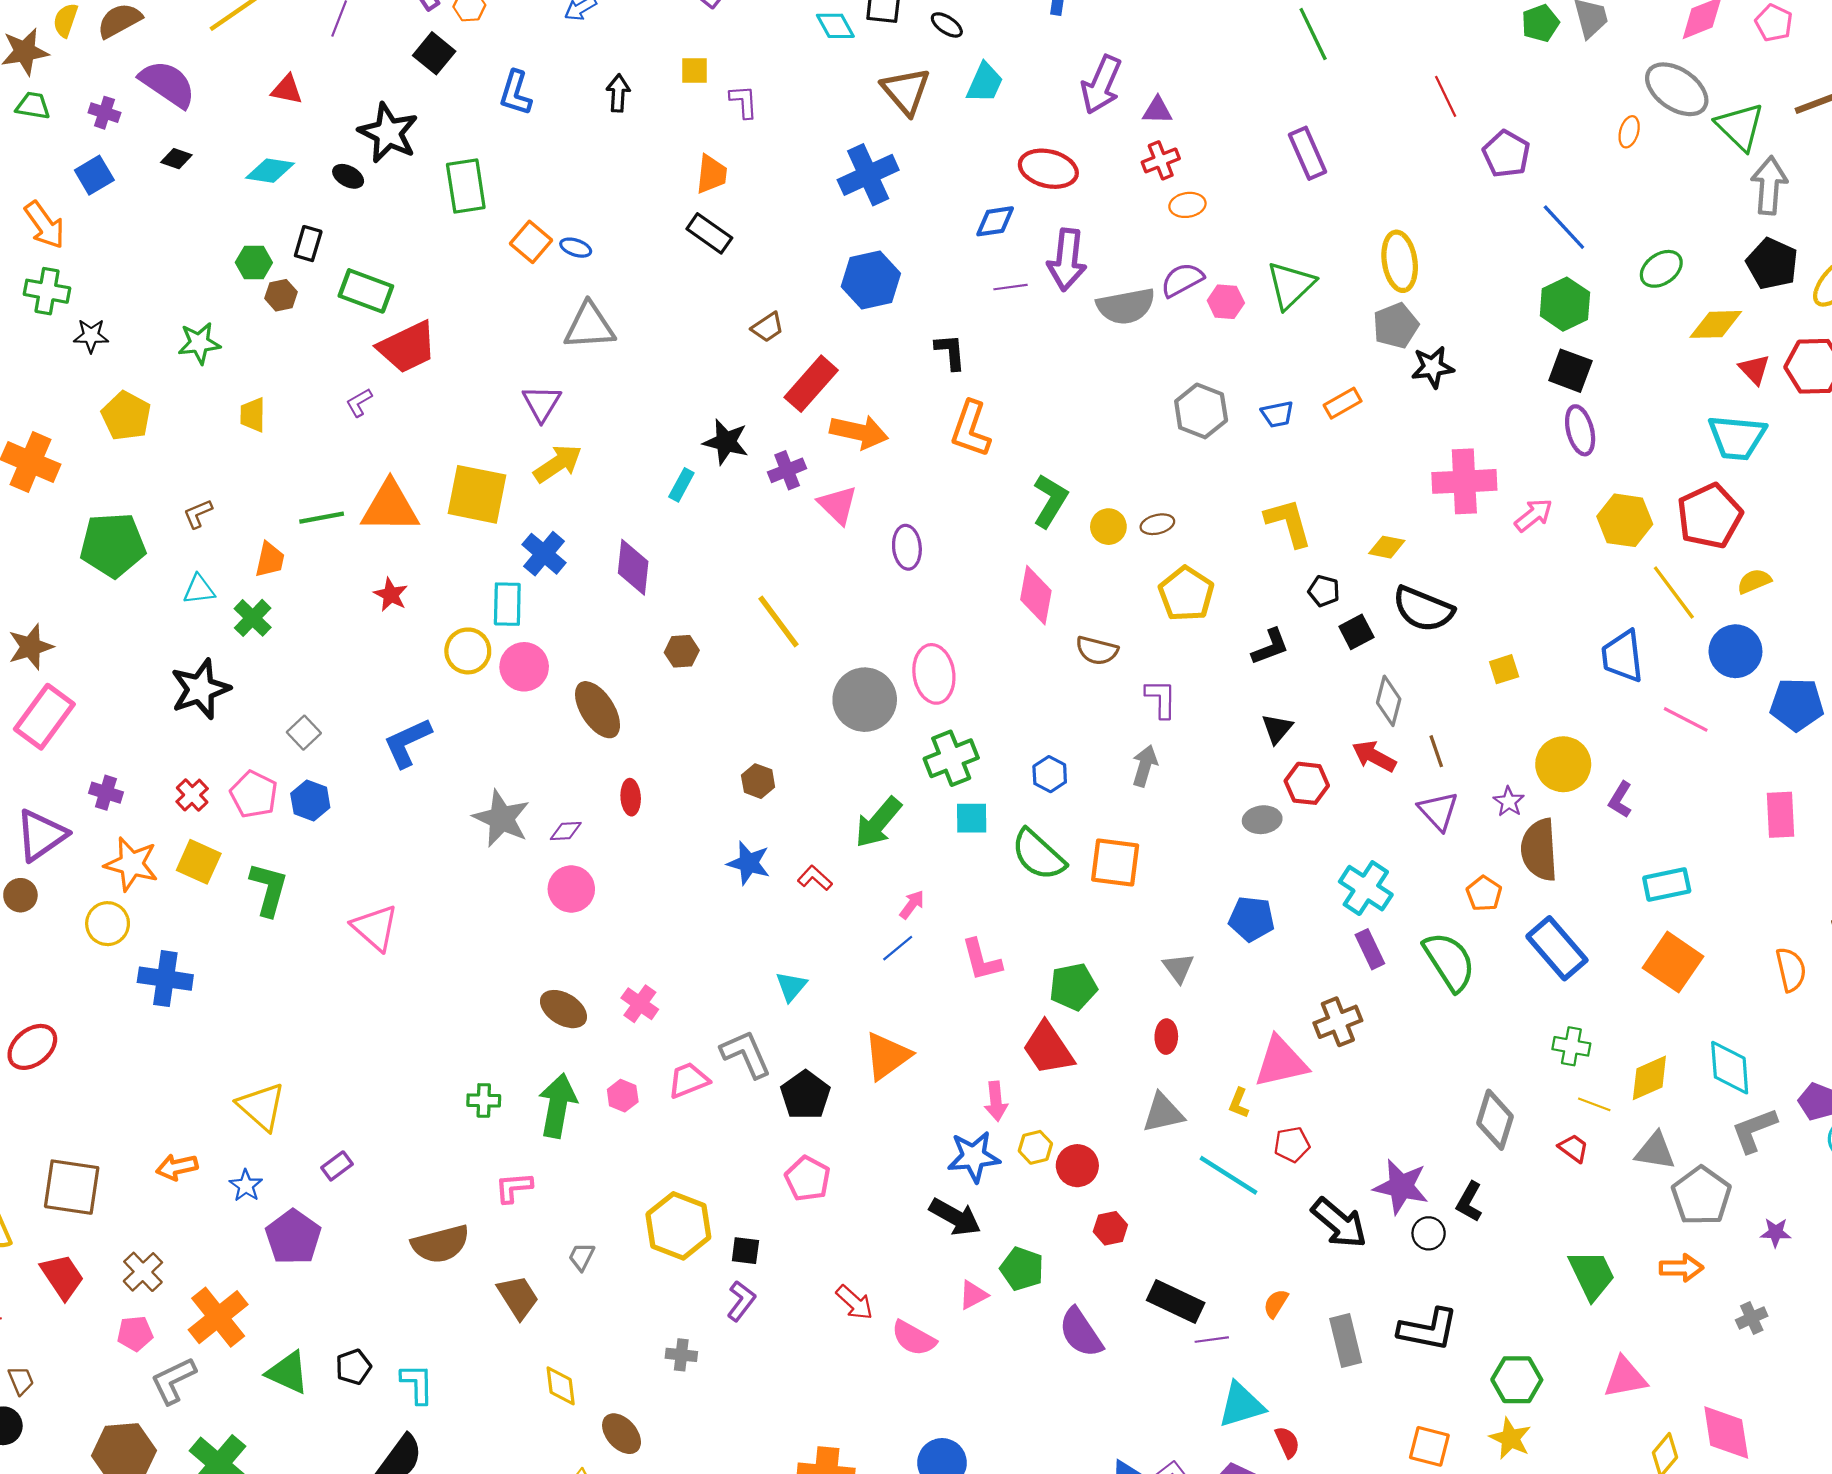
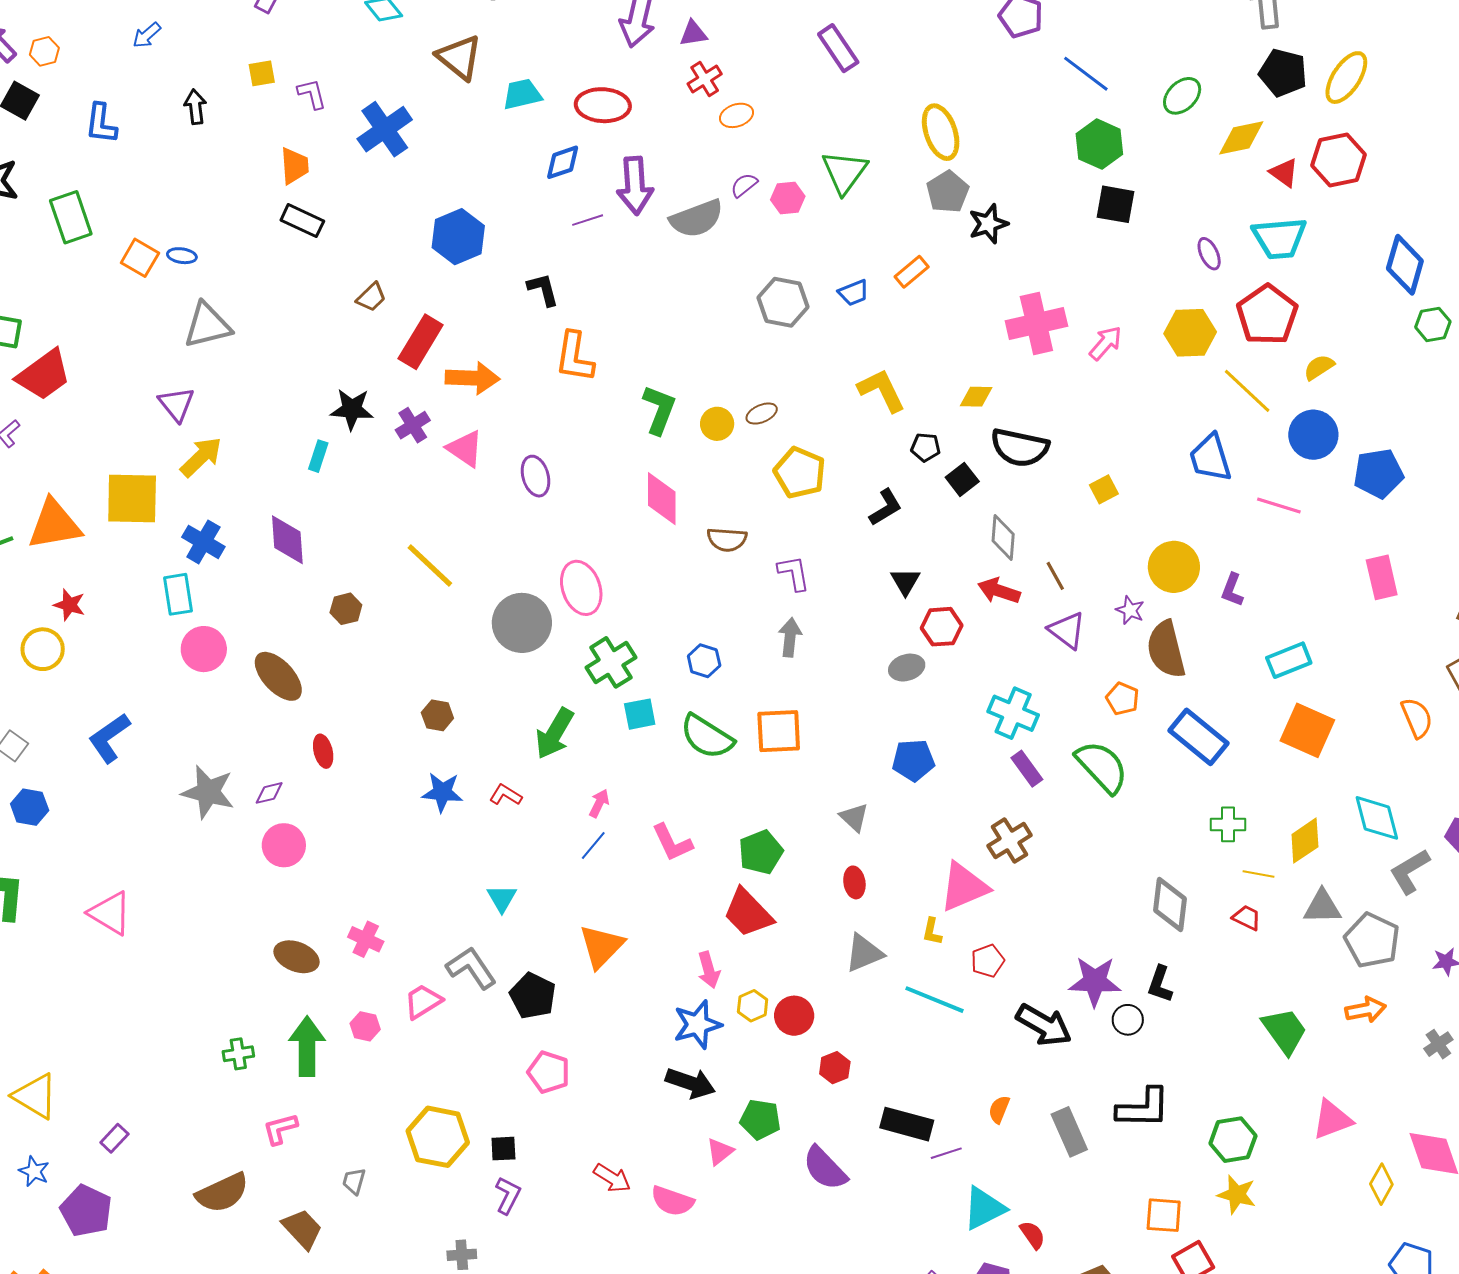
cyan trapezoid: (985, 83) -> (522, 94), moved, turned -117
blue cross: (868, 175) -> (385, 129), moved
purple semicircle: (1182, 280) -> (744, 185), size x0.7
purple ellipse: (1580, 430) -> (1209, 254), moved, size x0.7
yellow circle: (468, 651) -> (43, 649), moved

